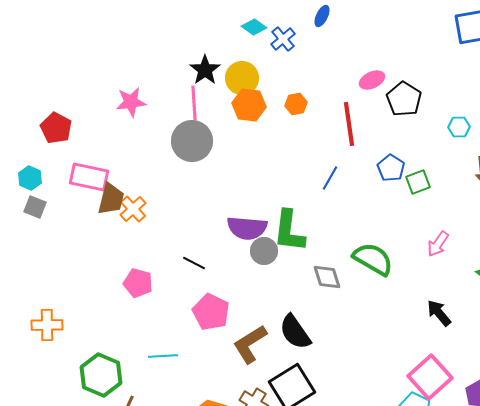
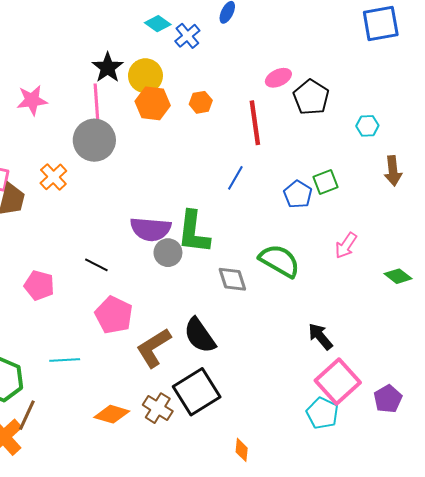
blue pentagon: (391, 168) -> (298, 194), moved
orange cross: (133, 209) -> (53, 177), moved
black arrow: (439, 313) -> (320, 336), moved

